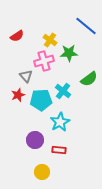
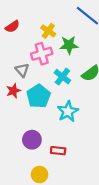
cyan cross: (63, 91) -> (62, 77), moved
cyan pentagon: (41, 100) -> (38, 96), turned -30
cyan star: (60, 122) -> (68, 111), moved

